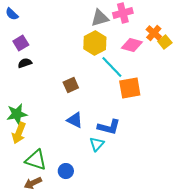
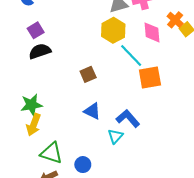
pink diamond: (132, 45) -> (152, 32), turned 70
black semicircle: (25, 63) -> (40, 51), size x1.5
blue L-shape: (109, 127) -> (128, 118), turned -145

